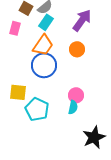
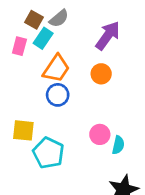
cyan rectangle: (46, 22) -> (43, 38), moved
blue circle: (44, 65) -> (58, 95), size x0.7
cyan semicircle: (73, 107) -> (118, 145), moved

